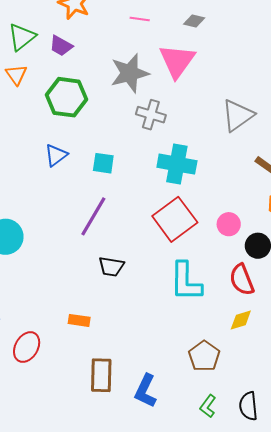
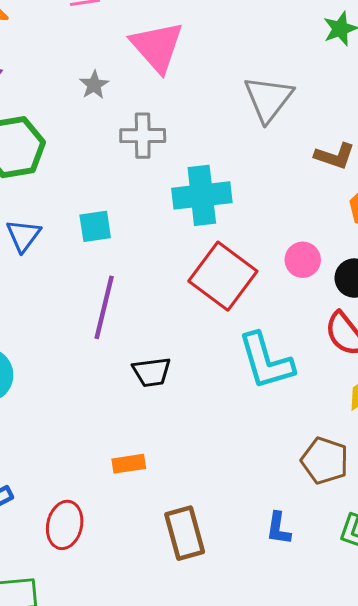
gray star: (130, 73) -> (94, 85), size x0.5
blue L-shape: (145, 391) -> (278, 528), moved, size x0.7

